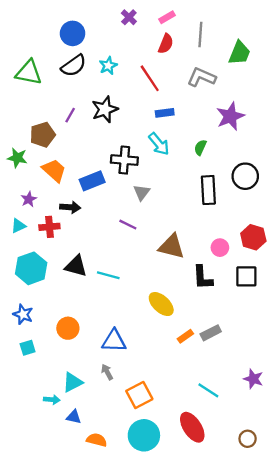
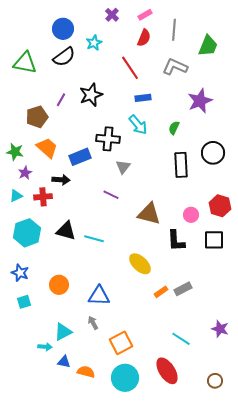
cyan star: (108, 66) -> (94, 43), moved
green star: (17, 158) -> (15, 152), moved
orange semicircle: (97, 440) -> (86, 372), moved

